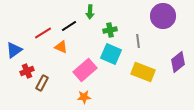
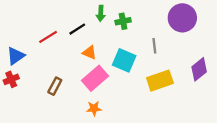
green cross: (110, 30) -> (123, 21), moved
orange triangle: (61, 47) -> (89, 53), moved
red cross: (27, 71) -> (11, 79), moved
yellow rectangle: (143, 72) -> (160, 81), turned -40
brown rectangle: (42, 83) -> (55, 86), moved

